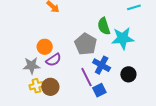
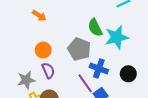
orange circle: (45, 47) -> (43, 50), moved
purple semicircle: (54, 60) -> (48, 70), turned -70

